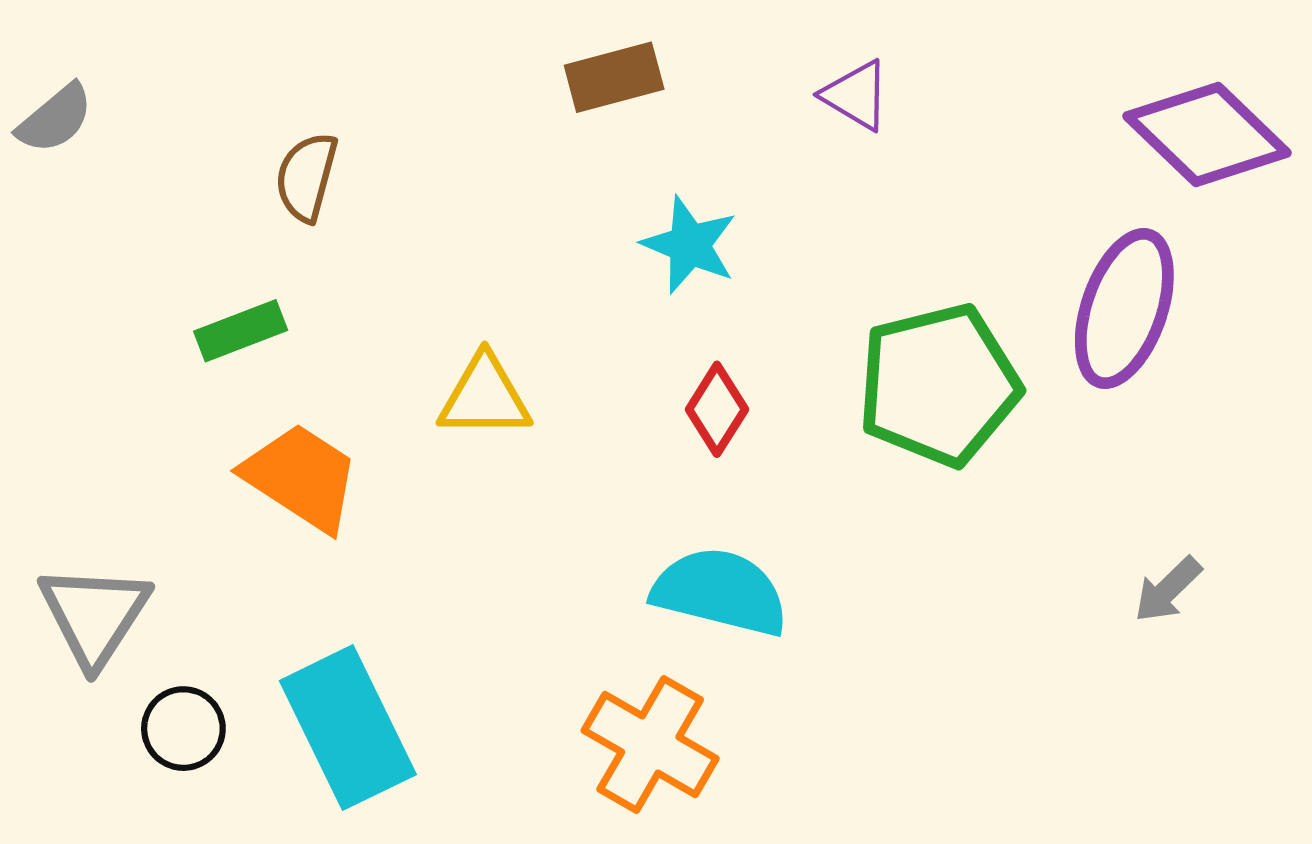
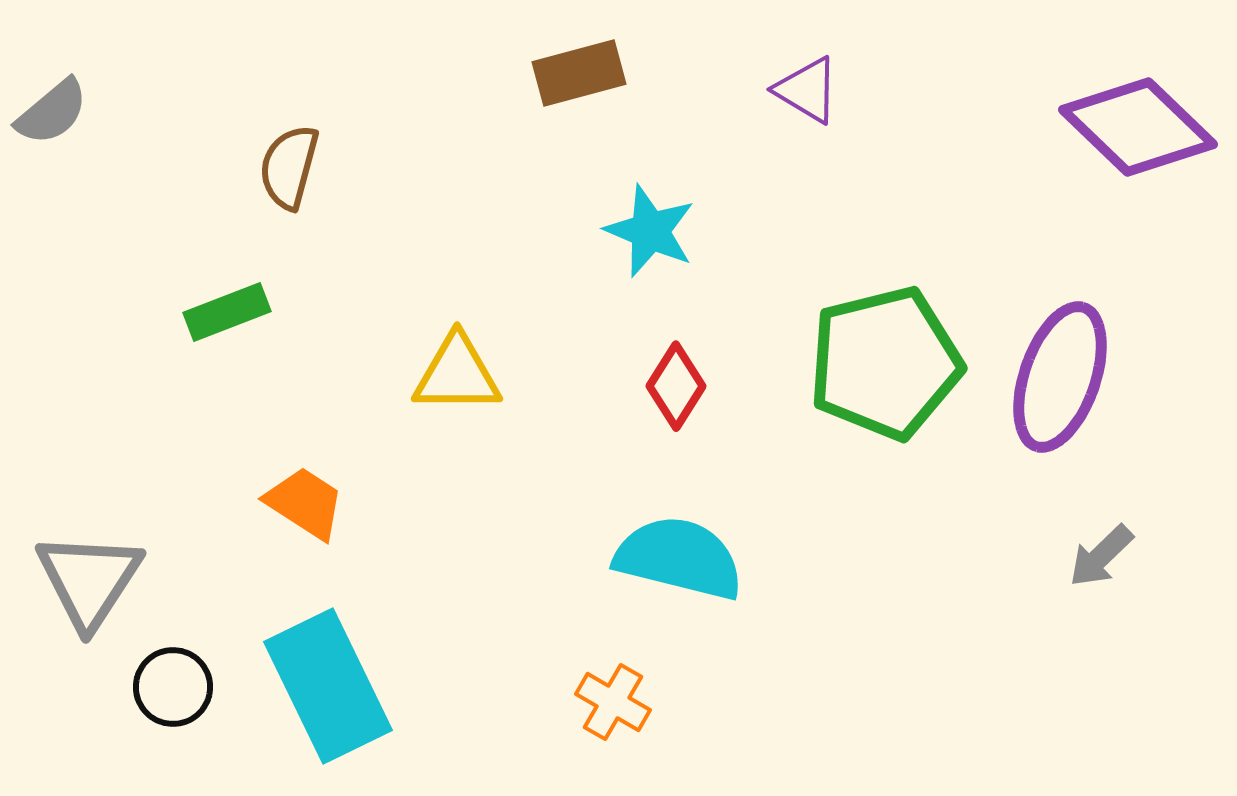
purple ellipse: (1124, 308) -> (1060, 377), moved
orange trapezoid: (301, 477) -> (305, 503), moved, size x0.7
orange cross: (650, 744) -> (613, 702), size x0.6

